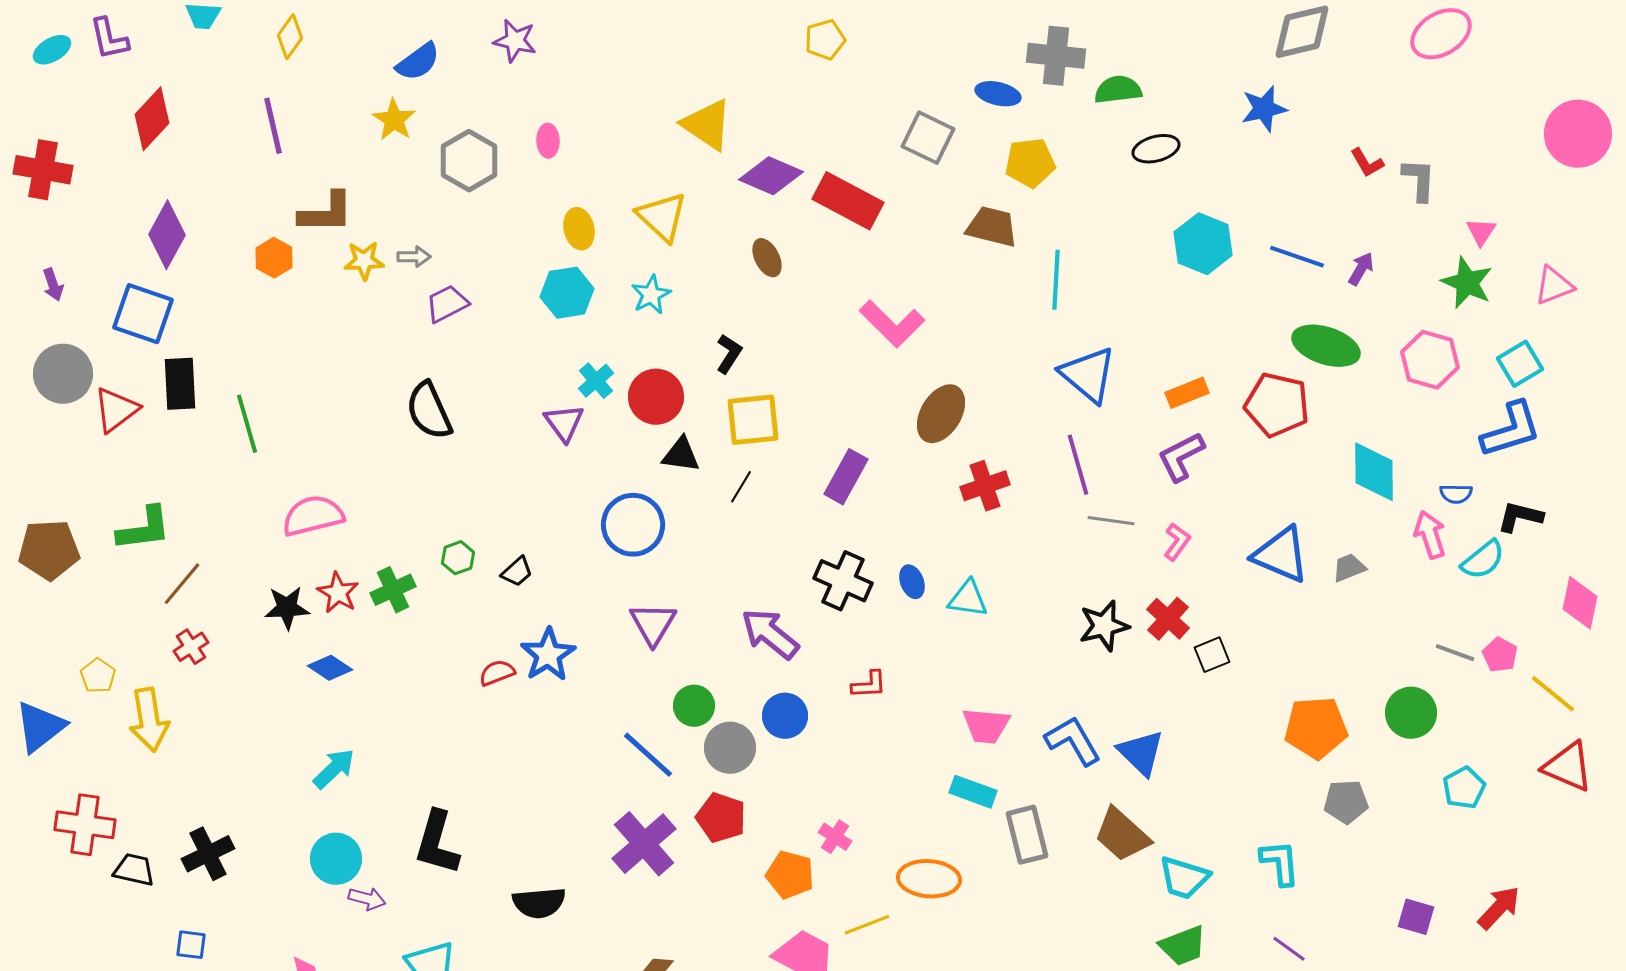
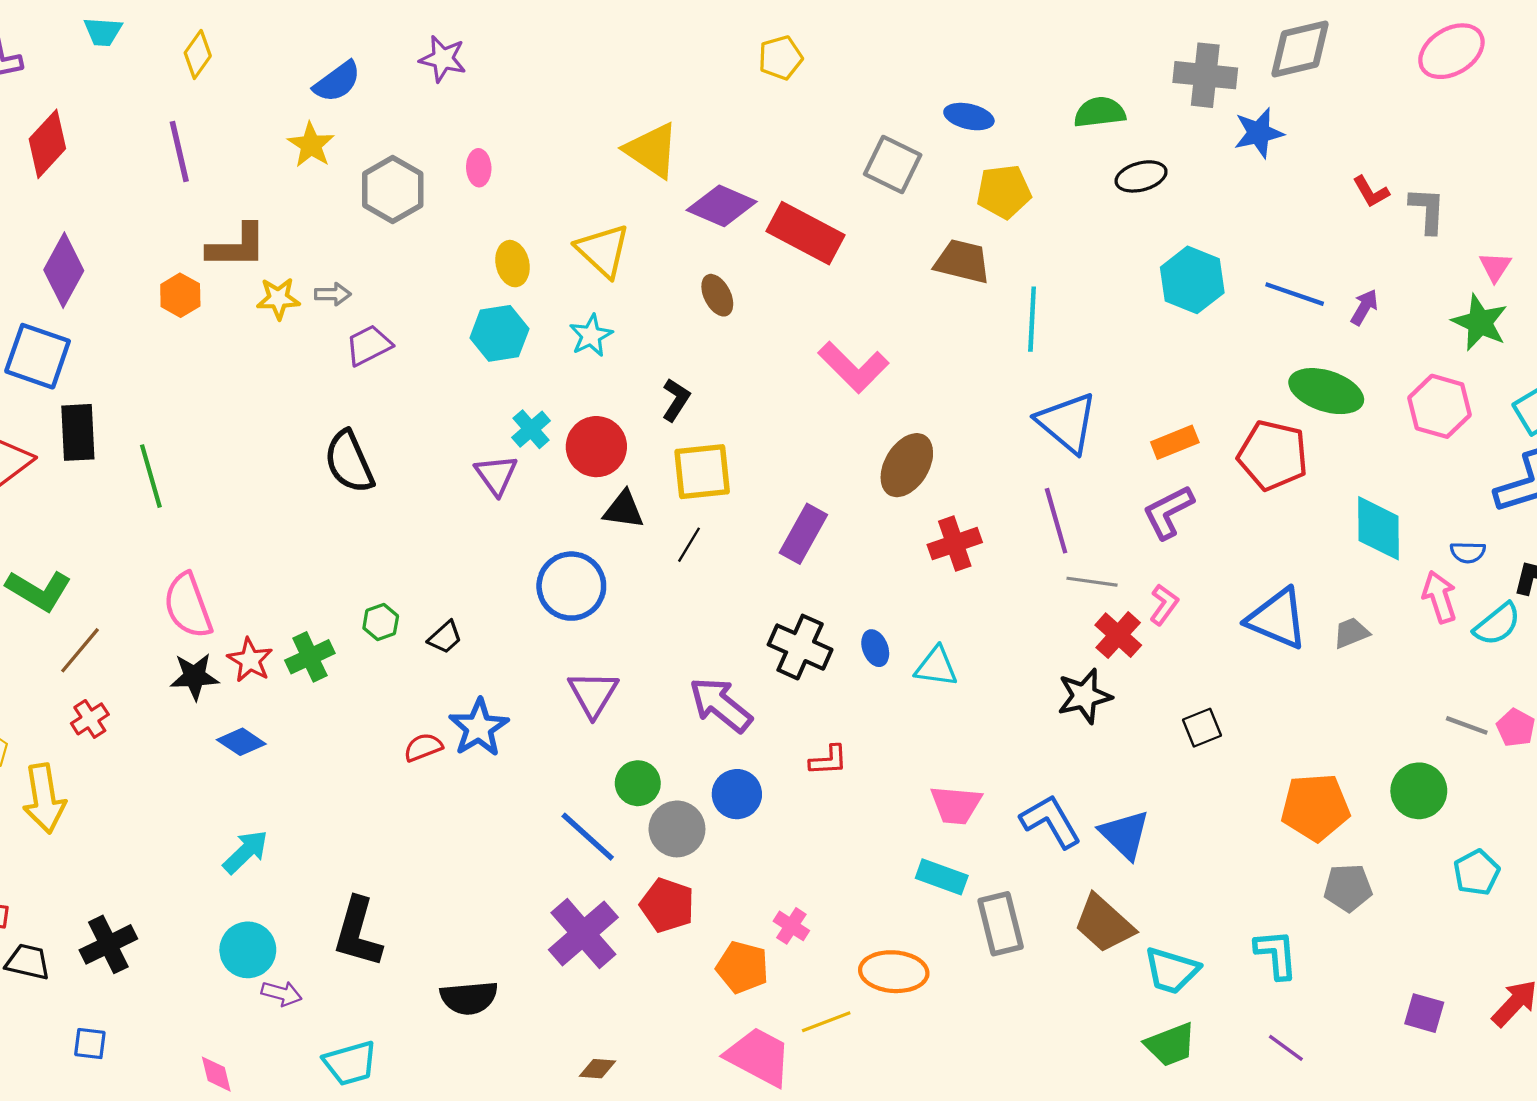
gray cross: (1056, 56) -> (1205, 75), moved
pink semicircle: (313, 516) -> (188, 606), moved, turned -96
green L-shape: (144, 529) -> (39, 590), turned 38
red cross: (1168, 619) -> (1118, 635), moved

